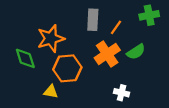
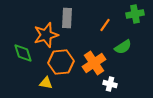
gray rectangle: (93, 20) -> (67, 18), moved
orange cross: (107, 54) -> (94, 63), moved

